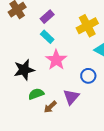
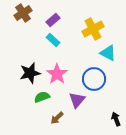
pink star: (56, 60) -> (57, 74), moved
blue circle: (88, 76) -> (94, 79), size x1.5
brown arrow: (50, 107) -> (57, 118), moved

